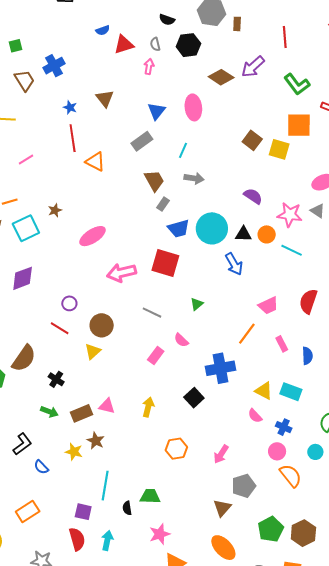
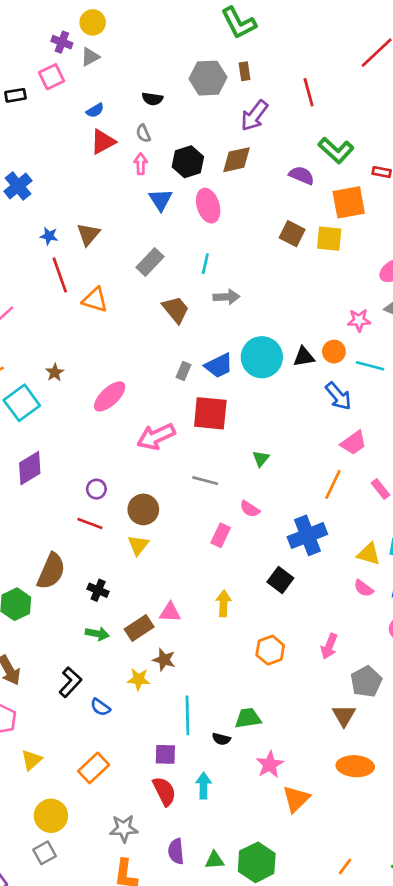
brown rectangle: (237, 24) -> (245, 71), moved
blue semicircle: (103, 30) -> (95, 110), moved
black hexagon: (188, 45) -> (188, 162), moved
purple arrow: (253, 67) -> (254, 116), moved
brown diamond: (221, 77) -> (236, 160), turned -35
brown triangle: (105, 98) -> (88, 234), moved, turned 30
blue triangle: (156, 111) -> (161, 200), moved
purple semicircle: (253, 196) -> (302, 175), moved
gray rectangle: (163, 204) -> (184, 371), moved
pink star: (290, 215) -> (359, 320), size x0.7
blue arrow: (234, 264) -> (338, 396), moved
black semicircle: (127, 508) -> (221, 739), turned -56
orange ellipse: (223, 548) -> (355, 766), turned -32

